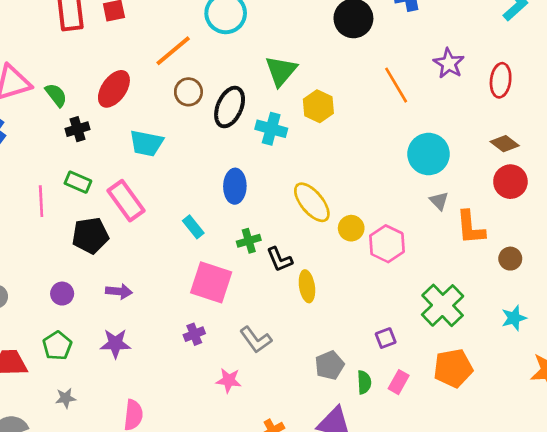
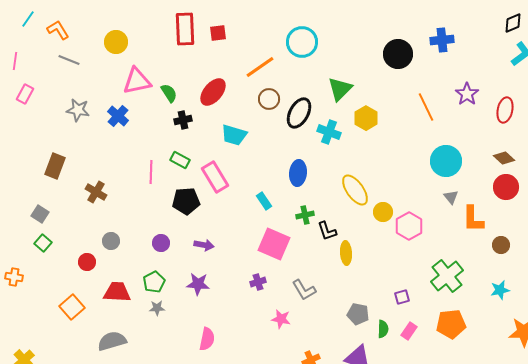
gray pentagon: (330, 365) -> (358, 314), turned 30
gray star: (66, 398) -> (157, 308), moved

